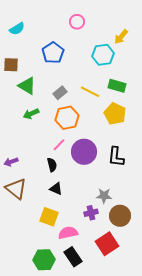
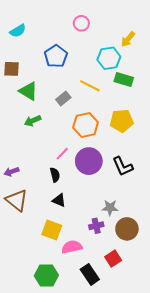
green rectangle: (117, 86) -> (124, 79), moved
yellow line: (90, 92) -> (90, 86), moved
yellow pentagon: (115, 114) -> (122, 121), turned -30
orange hexagon: (67, 118) -> (86, 125), moved
black L-shape: (116, 157) -> (123, 166), turned -30
red square: (107, 244) -> (113, 259), size x0.7
black rectangle: (73, 257) -> (90, 274), moved

